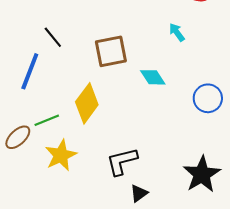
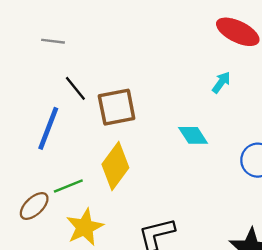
cyan arrow: (177, 32) -> (221, 82), turned 72
brown square: (111, 51) -> (117, 107), moved

